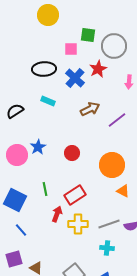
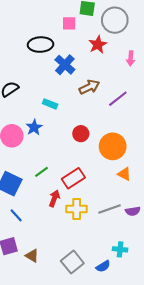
blue cross: (75, 78) -> (65, 65), moved
cyan rectangle: (48, 101) -> (50, 104), moved
red circle: (72, 153) -> (81, 134), moved
green line: (45, 189) -> (42, 172), turned 64
cyan cross: (107, 248) -> (120, 249), moved

